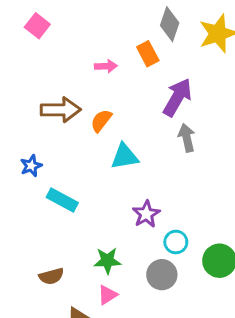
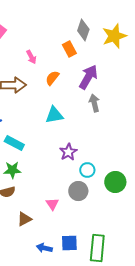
pink arrow: (106, 66) -> (31, 57), moved, turned 64
orange semicircle: (101, 121) -> (52, 78), moved
green star: (107, 261) -> (12, 170), moved
pink triangle: (107, 295) -> (52, 204), moved, turned -32

